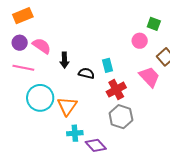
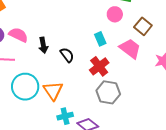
cyan rectangle: (107, 65) -> (100, 39), moved
black semicircle: (86, 73) -> (67, 55), turned 49

